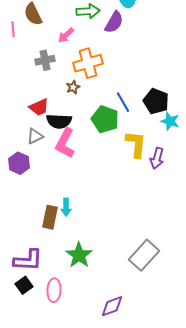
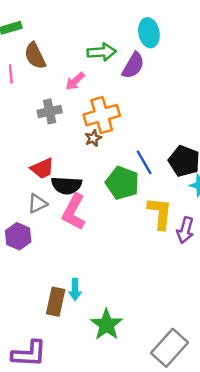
brown star: (73, 87) -> (93, 138), moved
green star: (79, 255) -> (107, 325), moved

